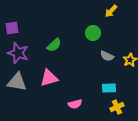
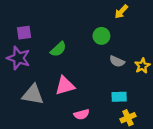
purple square: (12, 28) -> (24, 33), moved
pink triangle: (49, 78) -> (65, 86), moved
gray triangle: (17, 82) -> (33, 95), moved

